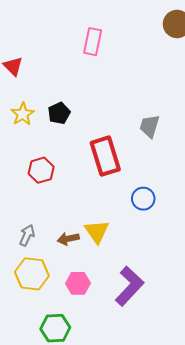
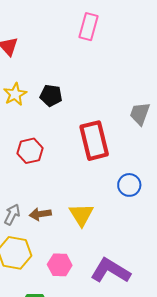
black pentagon: (59, 113) -> (51, 96), turned 30
brown arrow: (68, 239) -> (40, 214), moved
purple L-shape: (129, 286) -> (110, 271), turned -105

